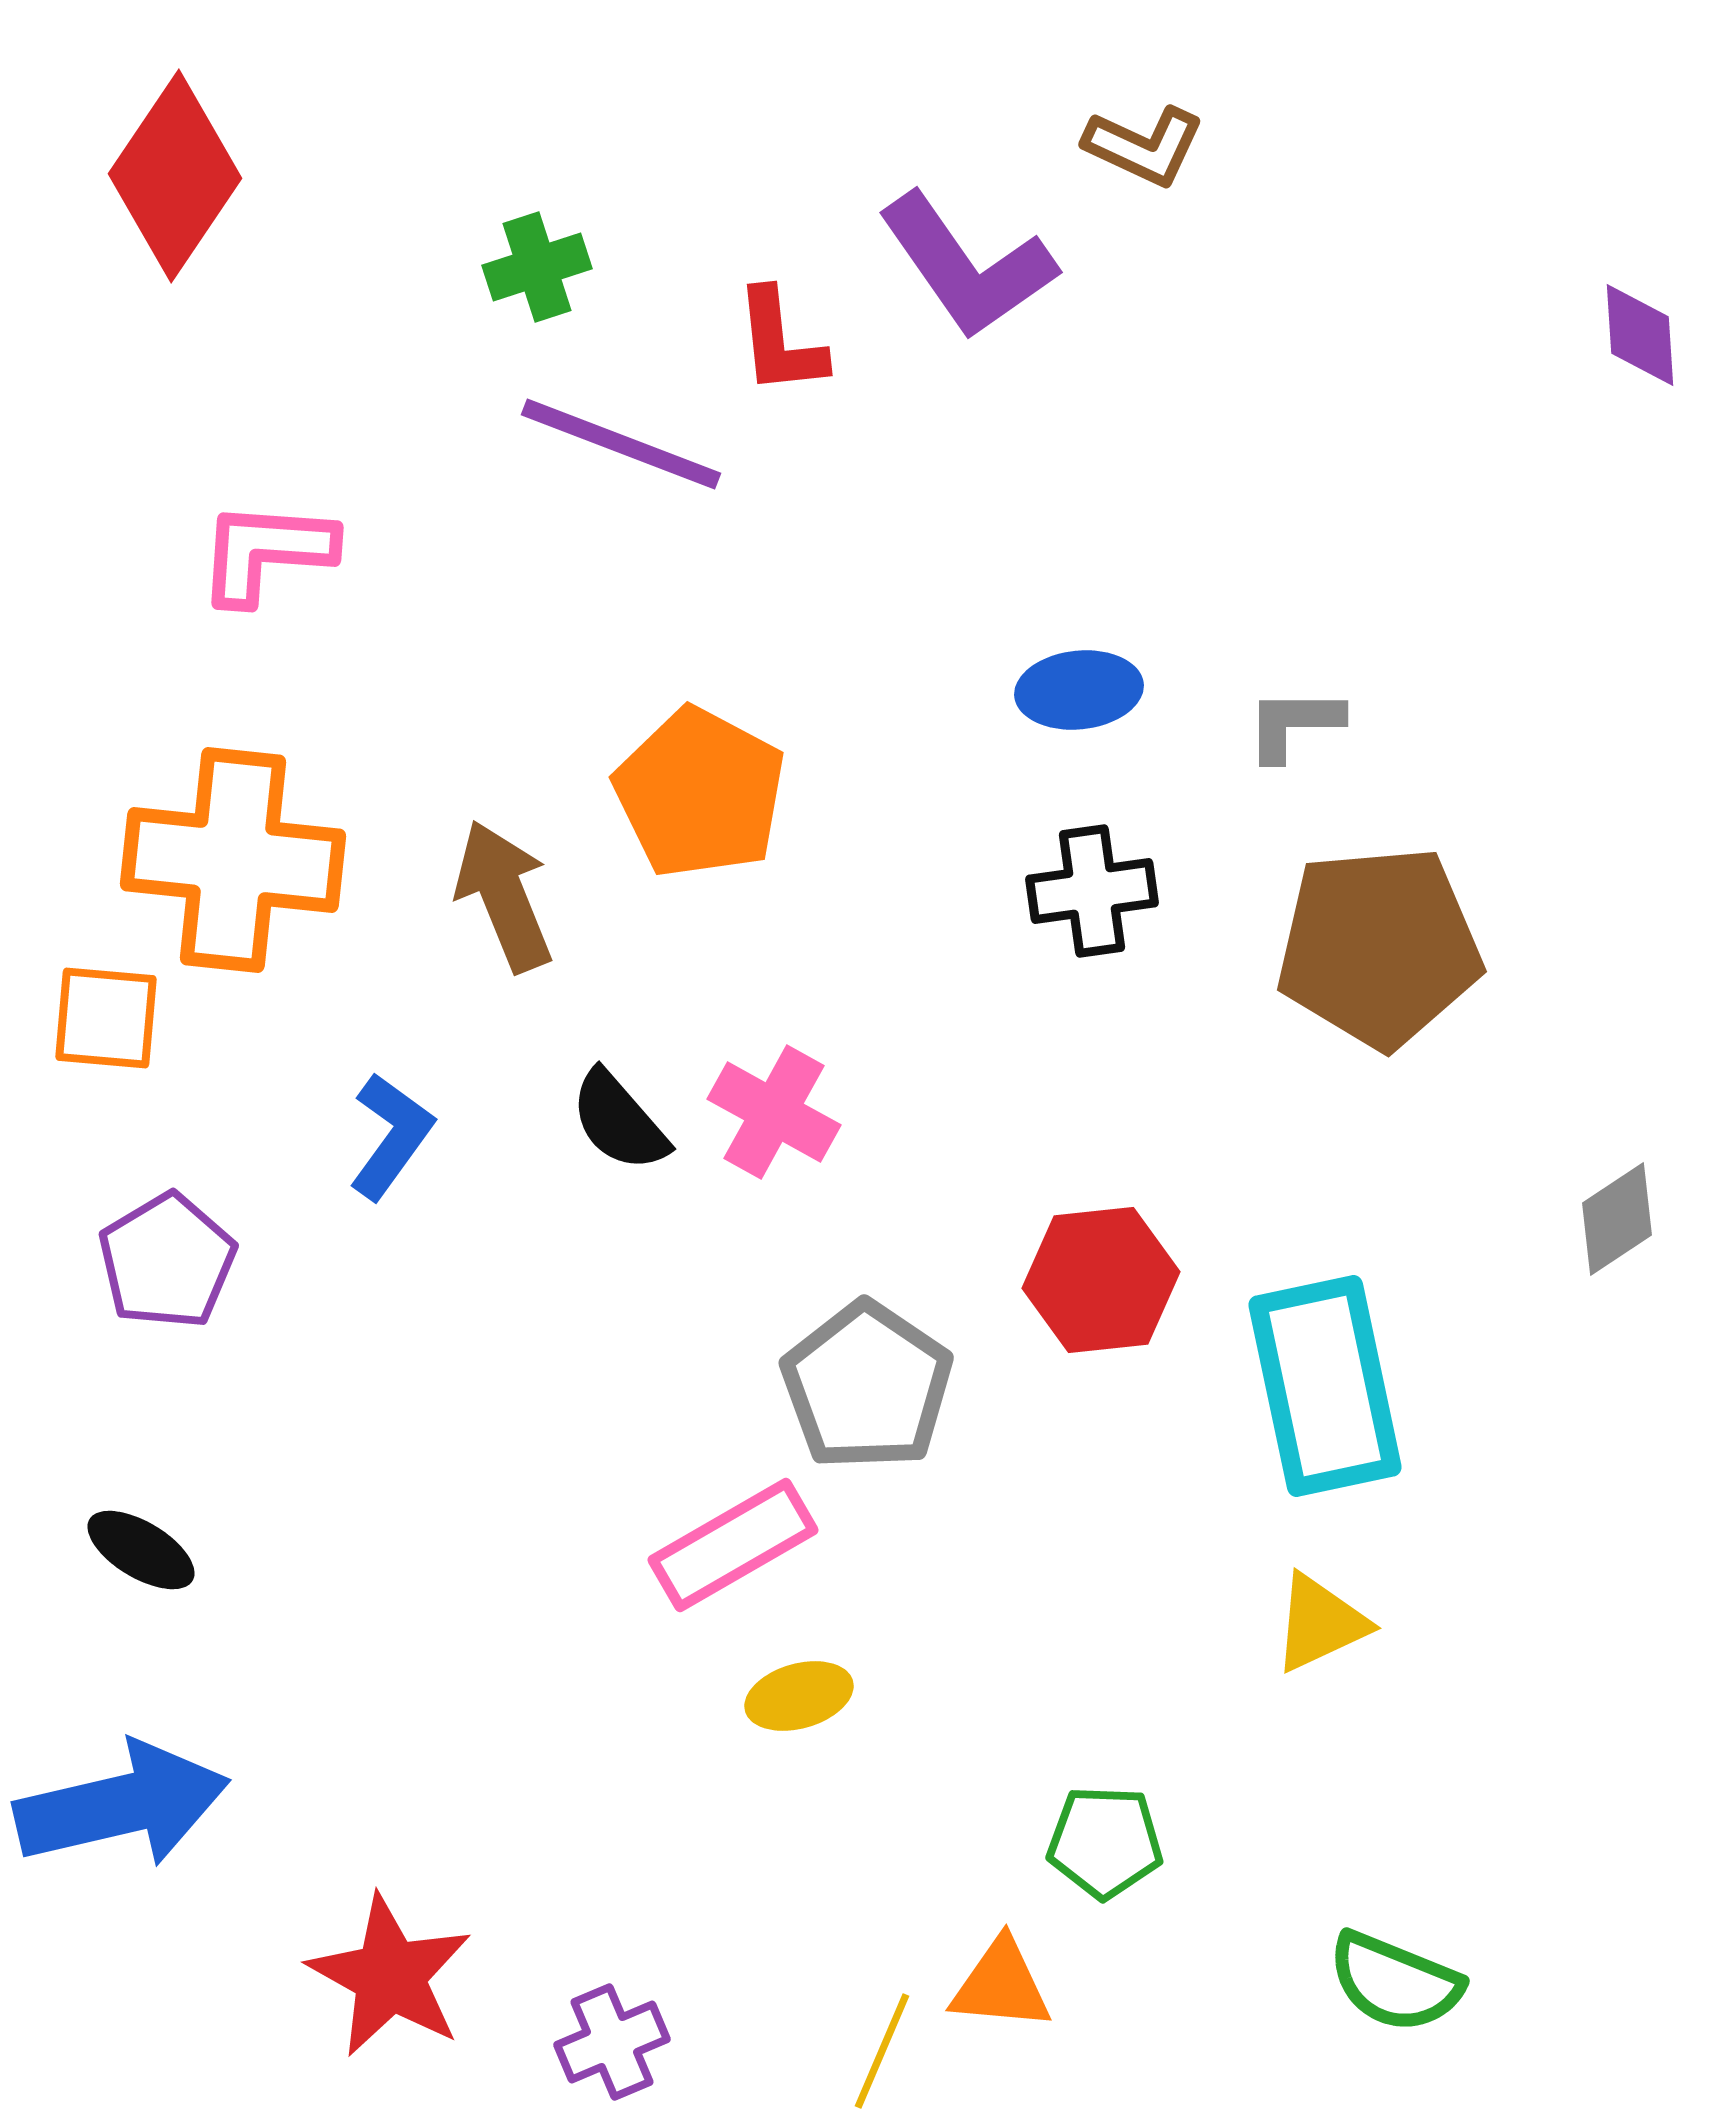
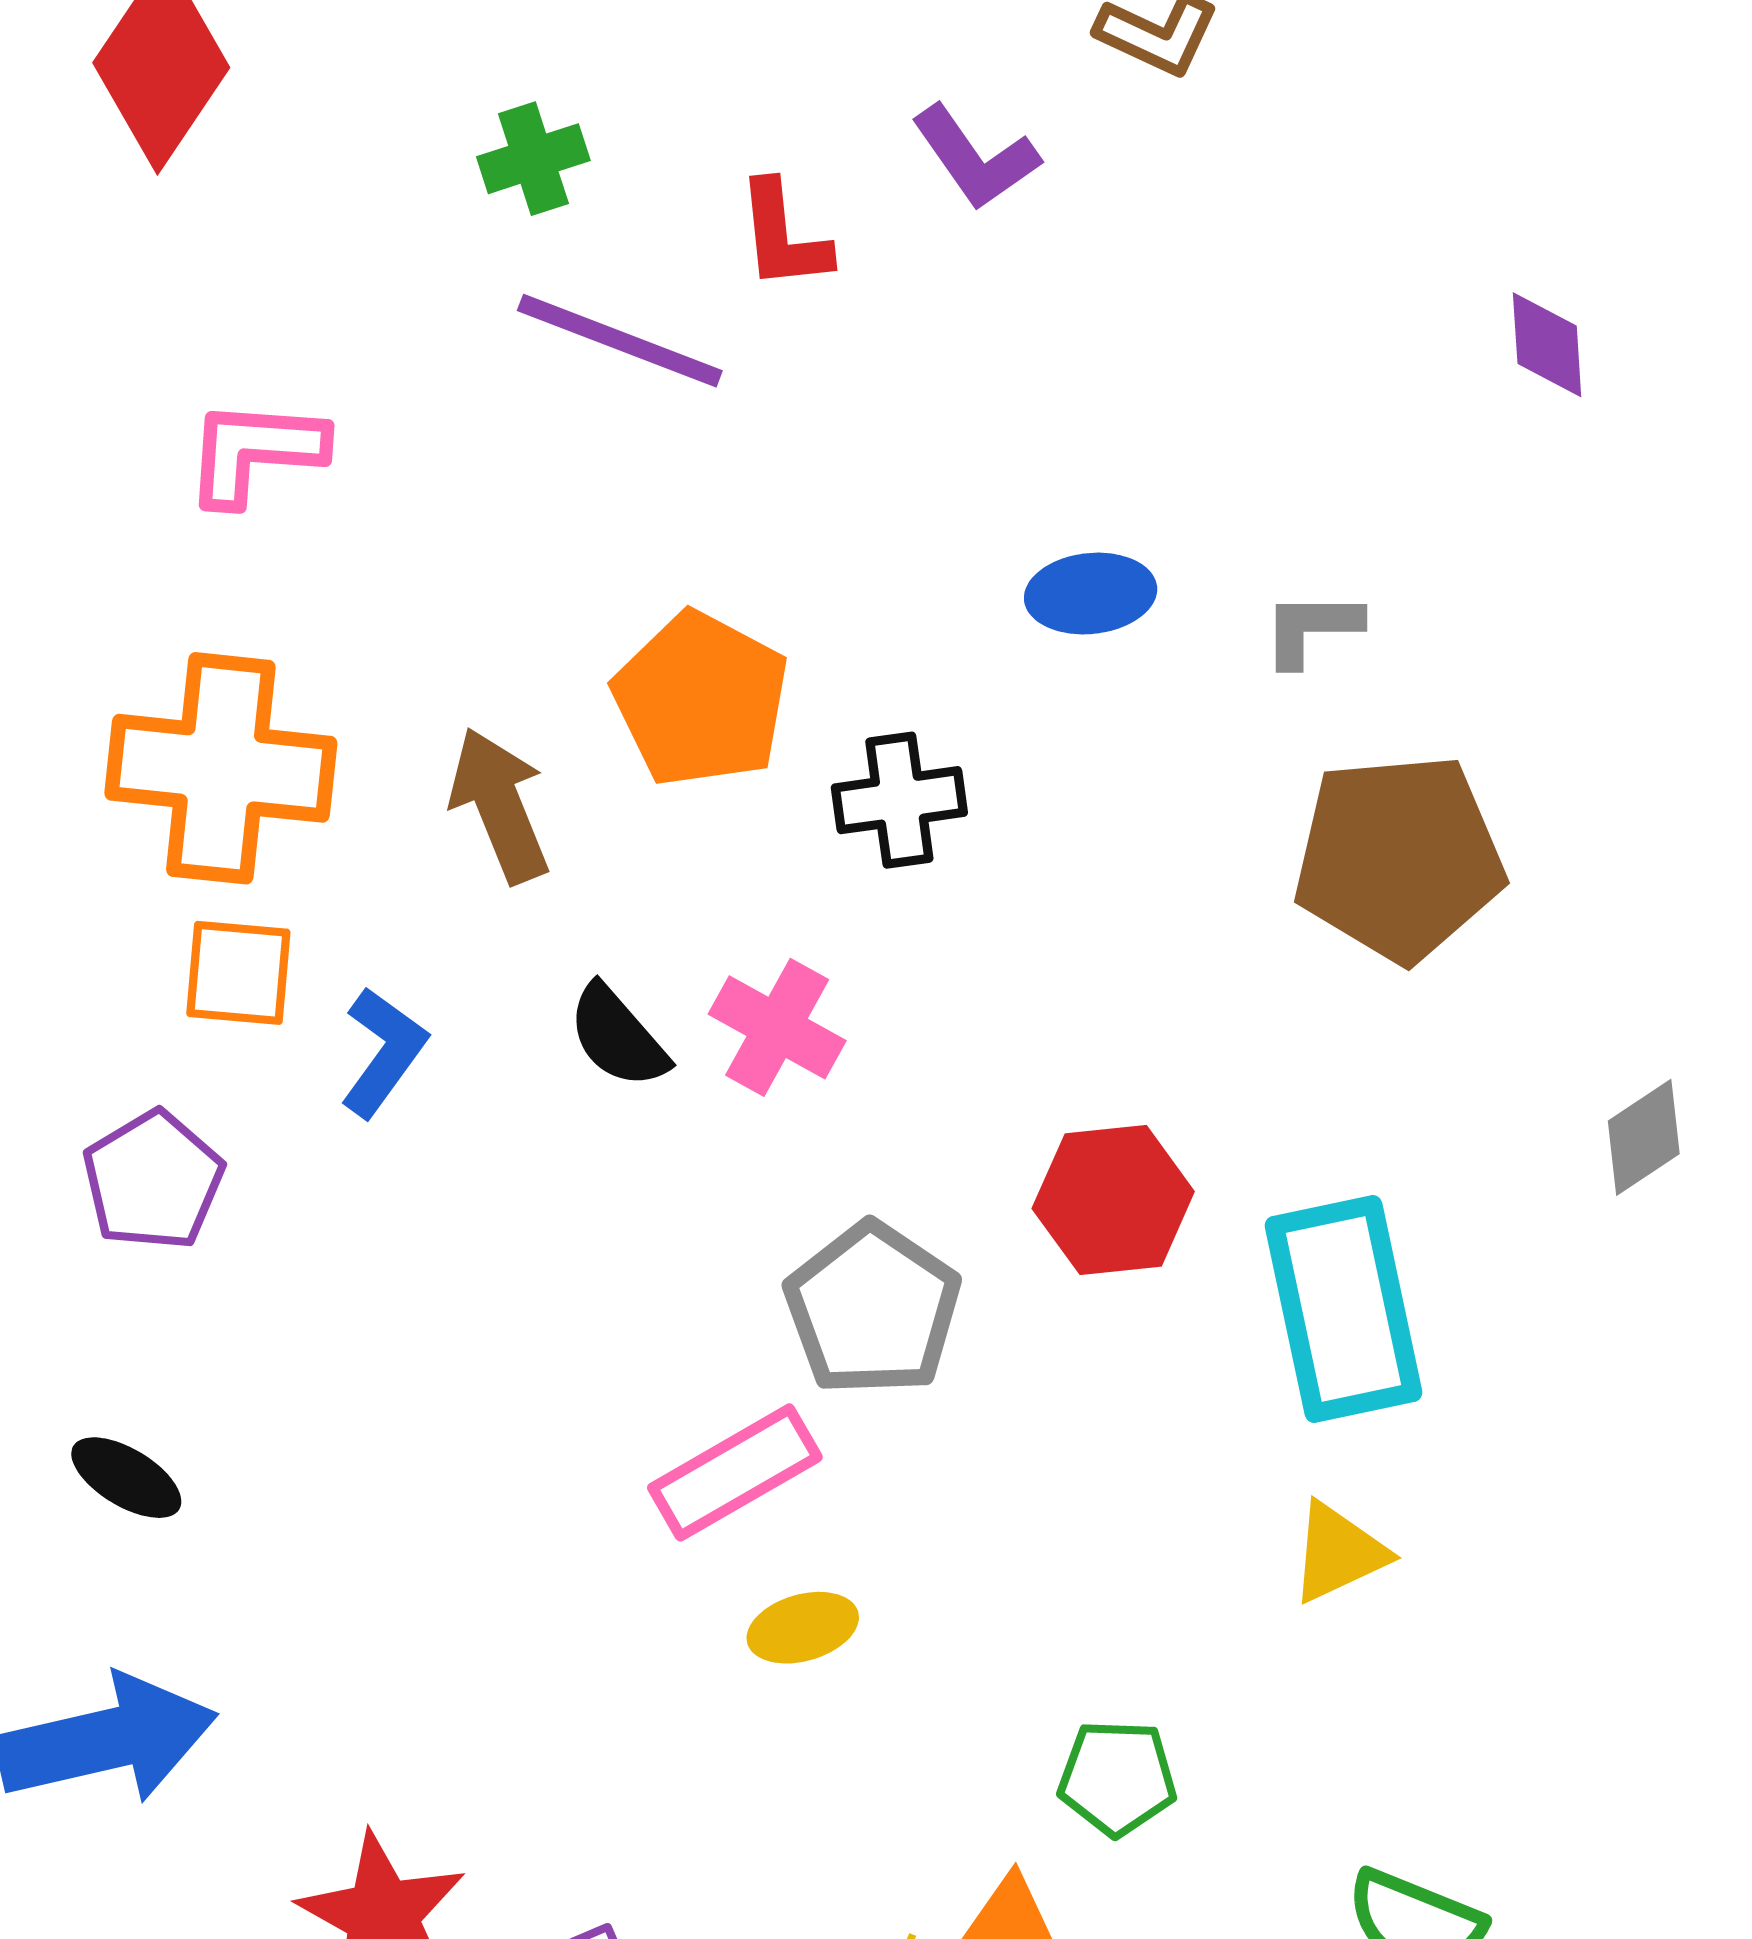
purple L-shape: (967, 266) -> (975, 158), size x0.7
purple diamond: (1640, 335) -> (1547, 345), moved
black cross: (1092, 891) -> (899, 800), moved
orange square: (106, 1018) -> (238, 973), moved

